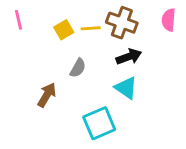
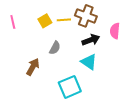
pink line: (18, 20) -> (13, 22), moved
pink semicircle: (169, 20) -> (115, 31), moved

